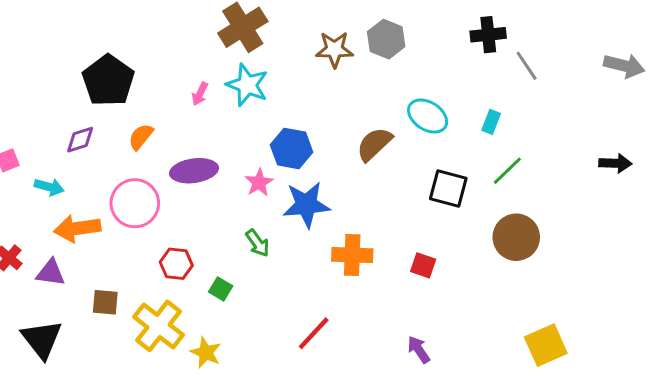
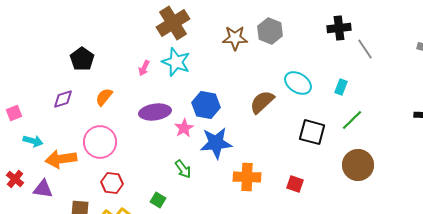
black pentagon: (108, 81) -> (82, 59), size x0.7
purple ellipse: (194, 171) -> (155, 112), moved
cyan arrow: (49, 187) -> (33, 141), moved
red hexagon: (176, 264) -> (112, 183), moved

